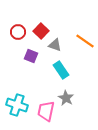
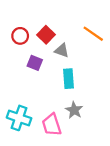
orange line: (85, 41) -> (93, 34), moved
cyan rectangle: (61, 70) -> (68, 79), turned 30
pink trapezoid: (46, 111) -> (52, 125), turned -30

